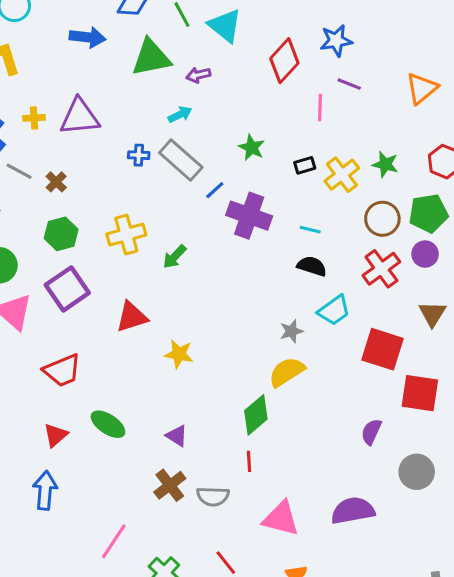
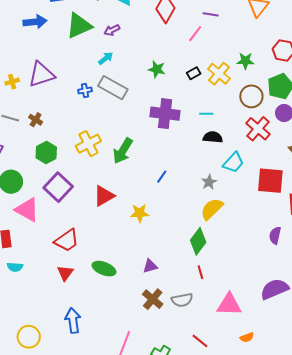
pink line: (320, 108) -> (195, 34), turned 48
blue line: (215, 190) -> (162, 177), moved
green arrow: (175, 257) -> (123, 151), size x1.5
red triangle: (56, 435) -> (65, 273), moved
purple triangle: (177, 436) -> (150, 266), turned -35

